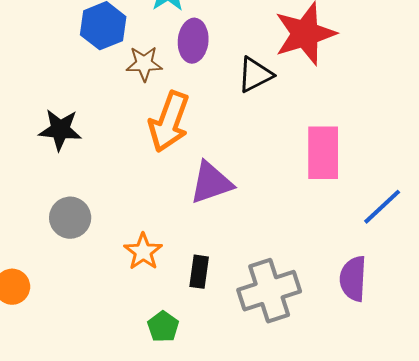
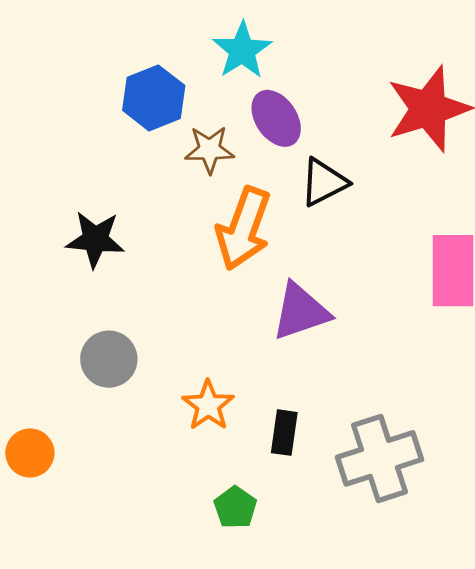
purple ellipse: (193, 41) -> (276, 118), turned -39
black triangle: (255, 75) -> (324, 182), moved

